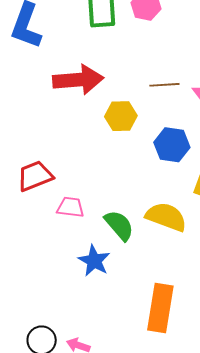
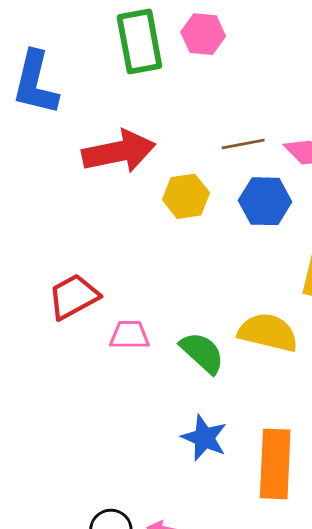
blue hexagon: (172, 145) -> (265, 201), moved
blue star: (94, 261) -> (204, 438), moved

